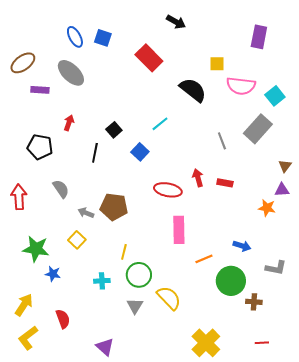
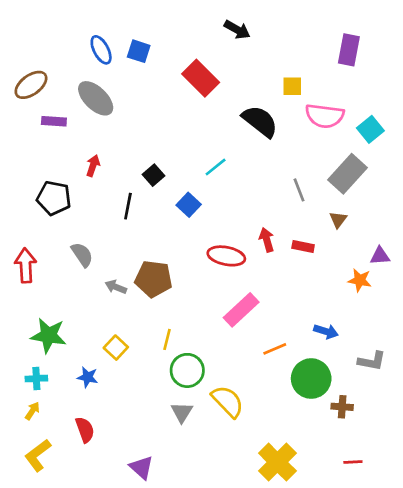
brown triangle: (285, 166) -> (338, 220), moved
pink rectangle: (179, 230) -> (241, 310), turned 48
yellow square: (77, 240) -> (116, 348), moved
blue star: (53, 274) -> (88, 377), moved
cyan cross: (102, 281) -> (36, 379), moved
yellow arrow: (24, 305) -> (32, 411), size x0.6

